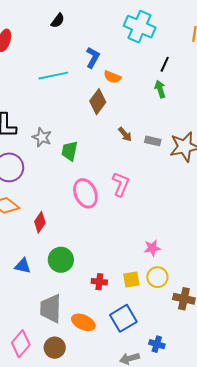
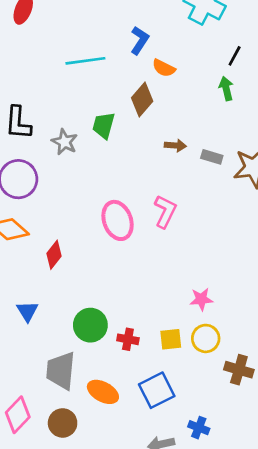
brown arrow: (125, 134) -> (175, 145), turned -49
green trapezoid: (70, 151) -> (104, 125), moved
green circle: (61, 260) -> (90, 325), moved
blue triangle: (23, 266) -> (27, 311), turned 42

